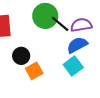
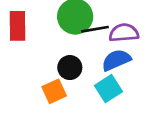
black line: (60, 24) -> (95, 29), turned -54
black circle: (21, 56) -> (70, 68), moved

